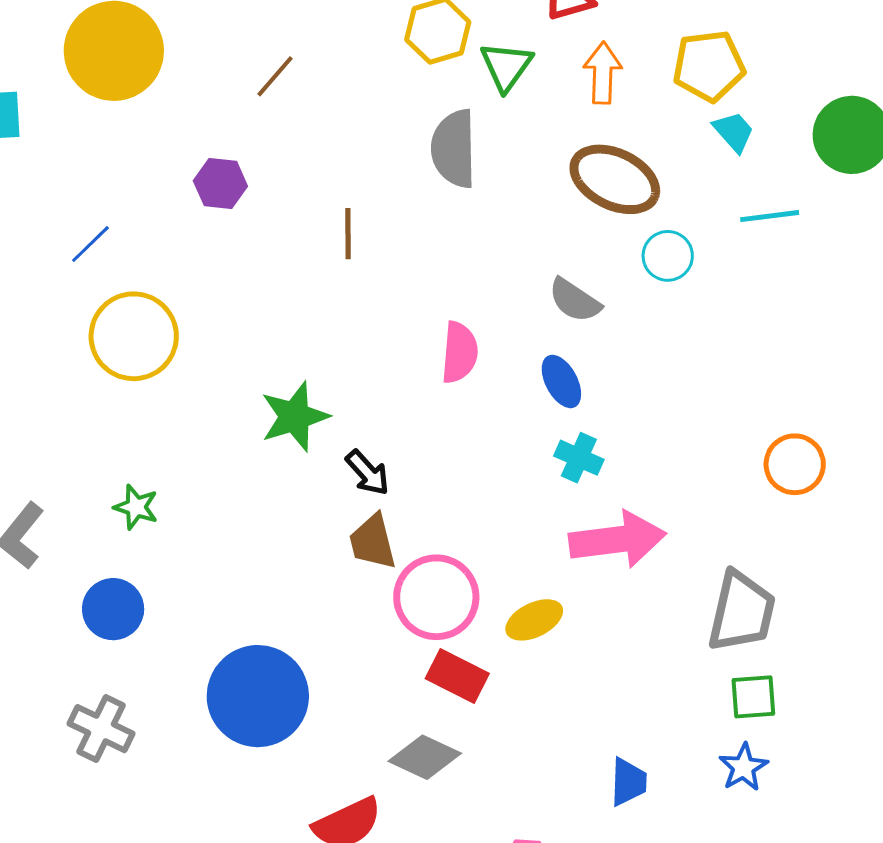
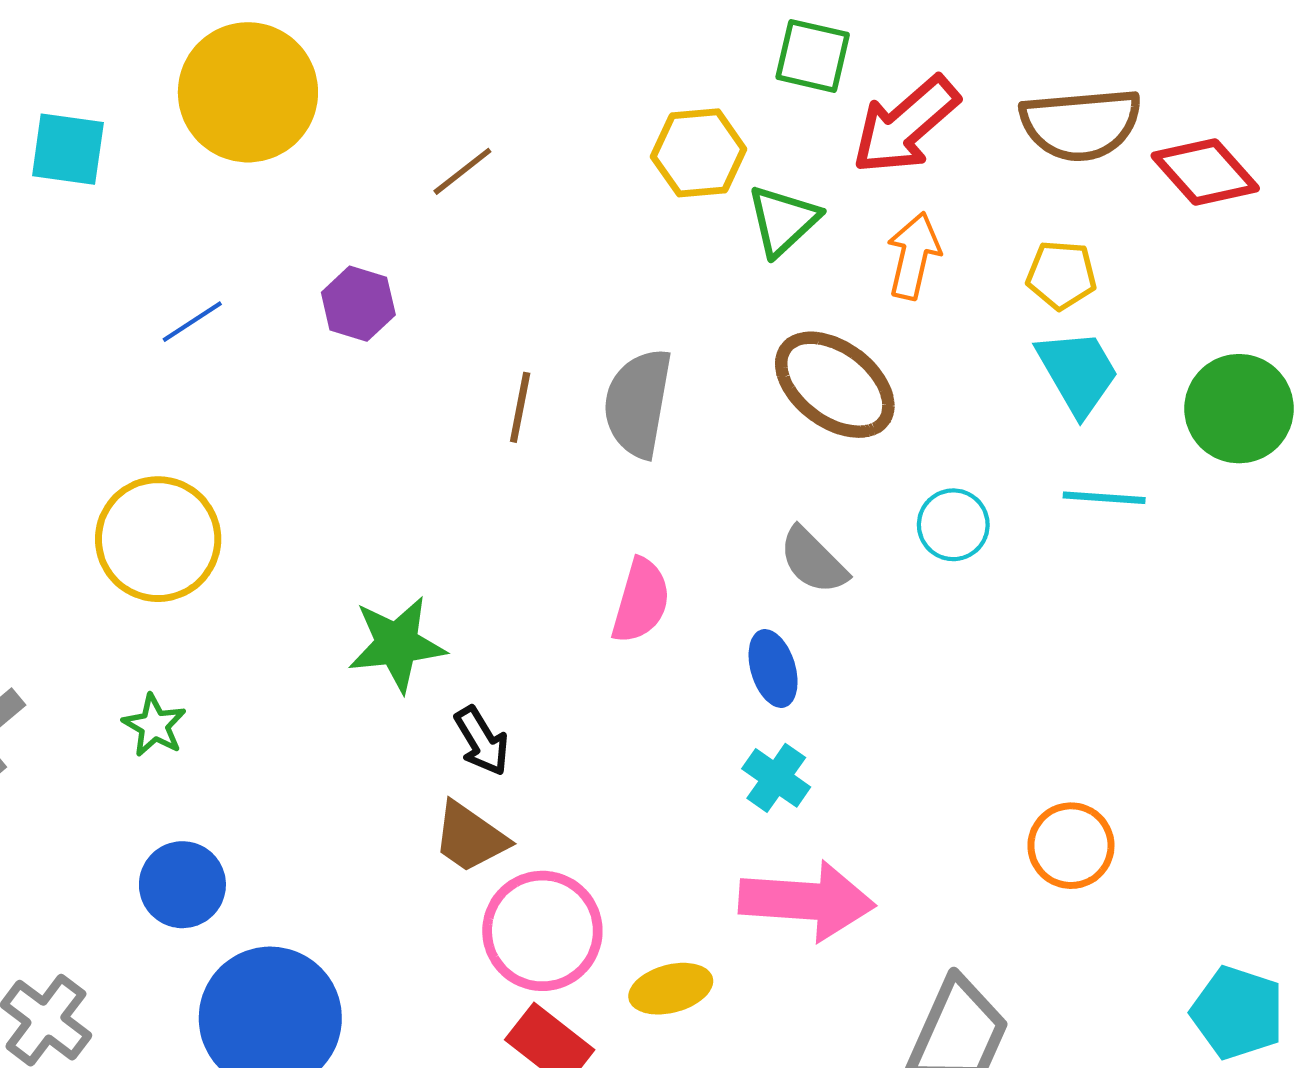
yellow pentagon: (709, 66) -> (1061, 275), size x0.7
cyan trapezoid: (734, 132) -> (1078, 372), size x1.5
gray semicircle: (454, 149) -> (638, 403), moved
brown ellipse: (615, 179) -> (835, 385), moved
blue line: (90, 244) -> (192, 322), moved
yellow circle: (134, 336) -> (158, 539), moved
brown trapezoid: (373, 542) -> (470, 837), turned -52
blue circle: (113, 609) -> (182, 885), moved

